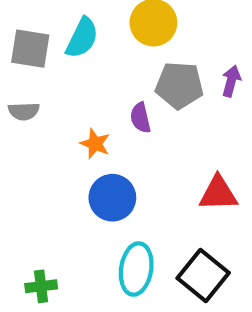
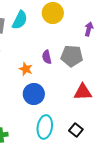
purple arrow: (231, 81) -> (89, 29), moved
gray pentagon: (179, 85) -> (72, 56), moved
black square: (203, 275) -> (76, 130), size x0.6

